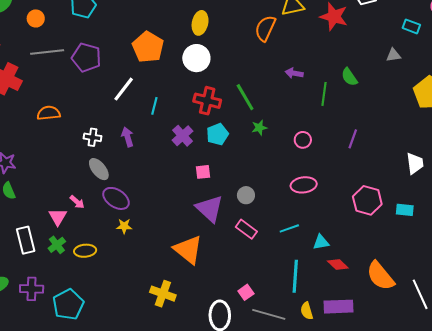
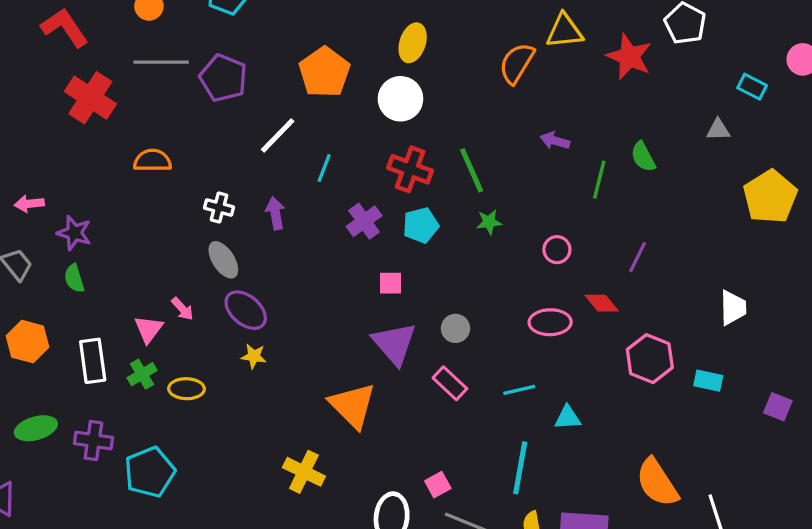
red diamond: (338, 265) -> (602, 303), moved

